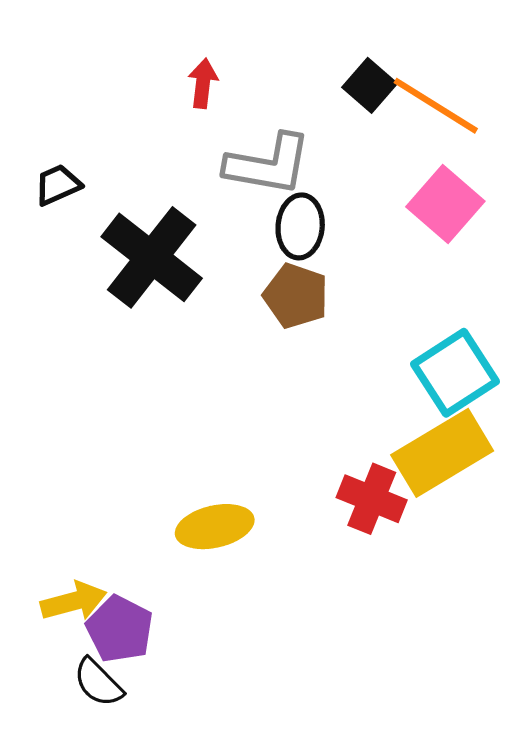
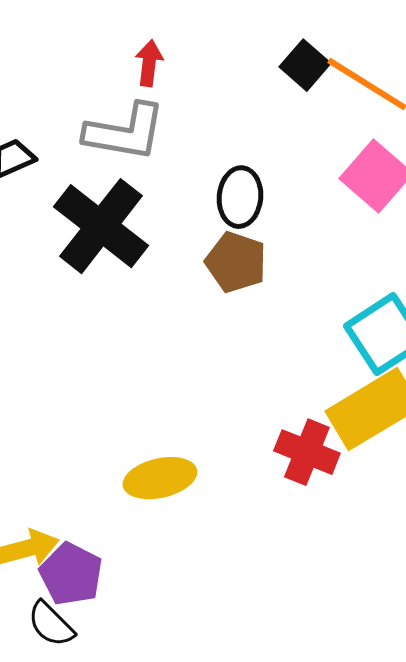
gray L-shape: (268, 164) -> (125, 132), moved

